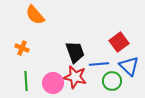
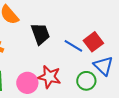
black trapezoid: (75, 52) -> (40, 34), moved
blue line: (99, 64) -> (73, 46), moved, turned 36

